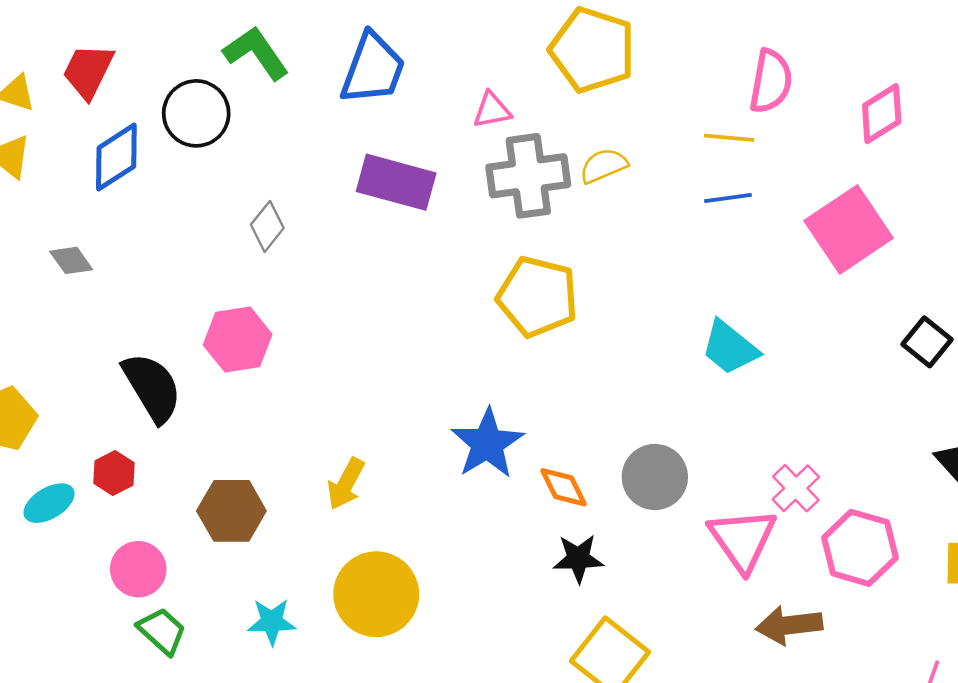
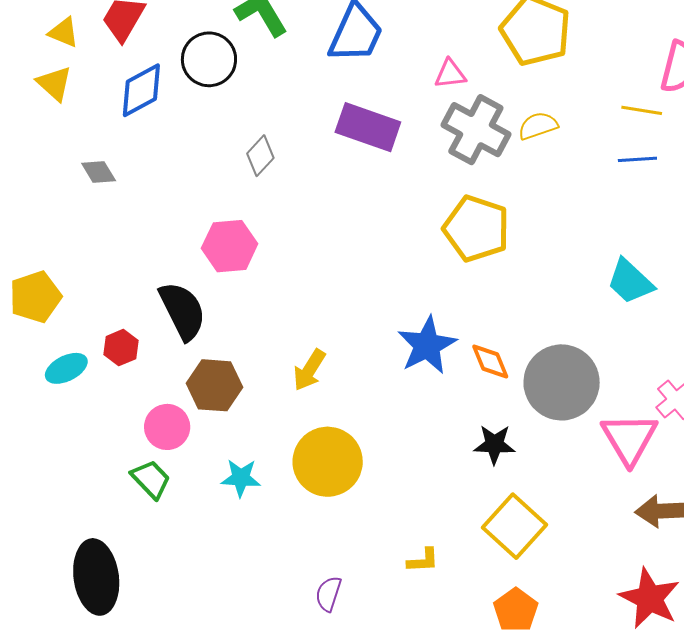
gray cross: (528, 176) -> (476, 130), turned 32
black semicircle: (152, 387) -> (182, 311), moved
gray circle: (655, 477) -> (562, 382), size x1.4
orange diamond: (564, 487) -> (490, 361), moved
pink circle: (138, 569) -> (167, 427), moved

